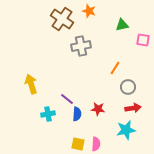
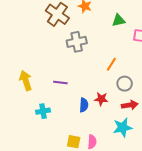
purple line: (67, 99) -> (60, 83), moved, turned -32
red star: (98, 109) -> (101, 99), moved
blue semicircle: (77, 114) -> (84, 105), moved

